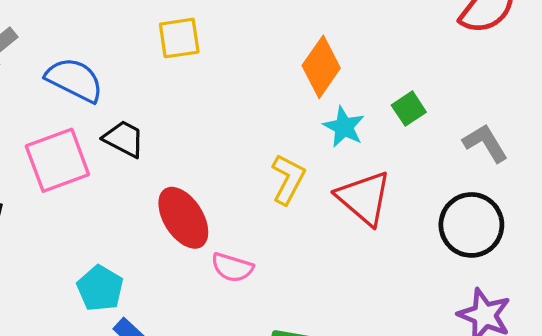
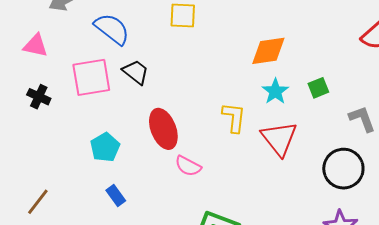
orange diamond: (321, 67) -> (268, 51), turned 36
yellow L-shape: (288, 179) -> (234, 117), turned -32
cyan pentagon: (100, 288) -> (105, 147), moved

